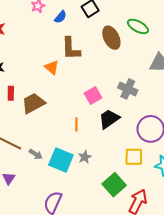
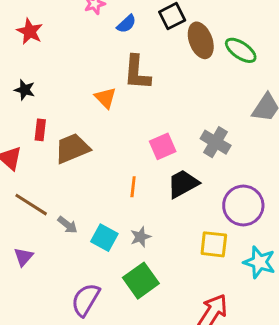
brown ellipse: (111, 38) -> (201, 40), moved
cyan square: (61, 160) -> (104, 238), size x0.7
green square: (114, 185) -> (141, 281), moved

